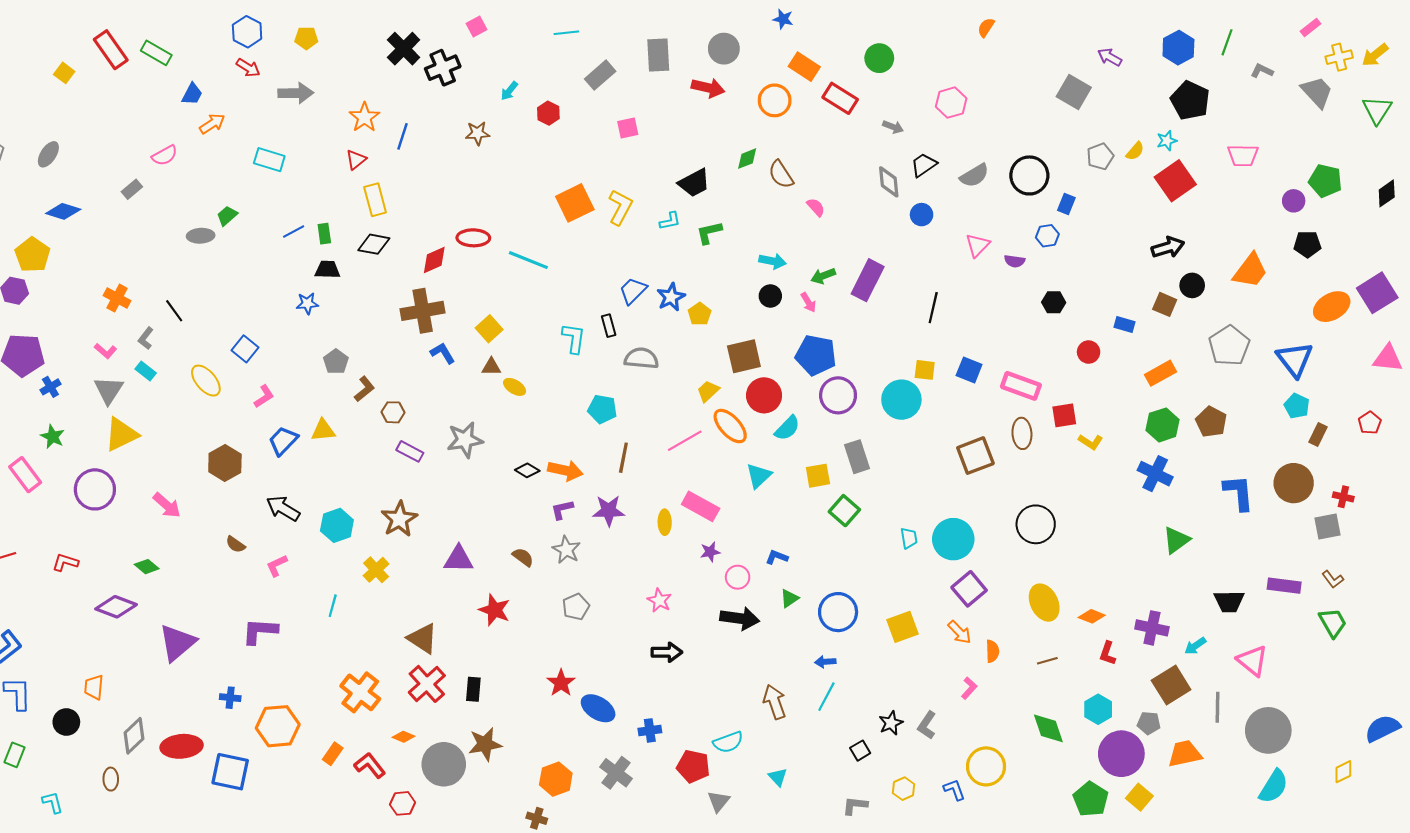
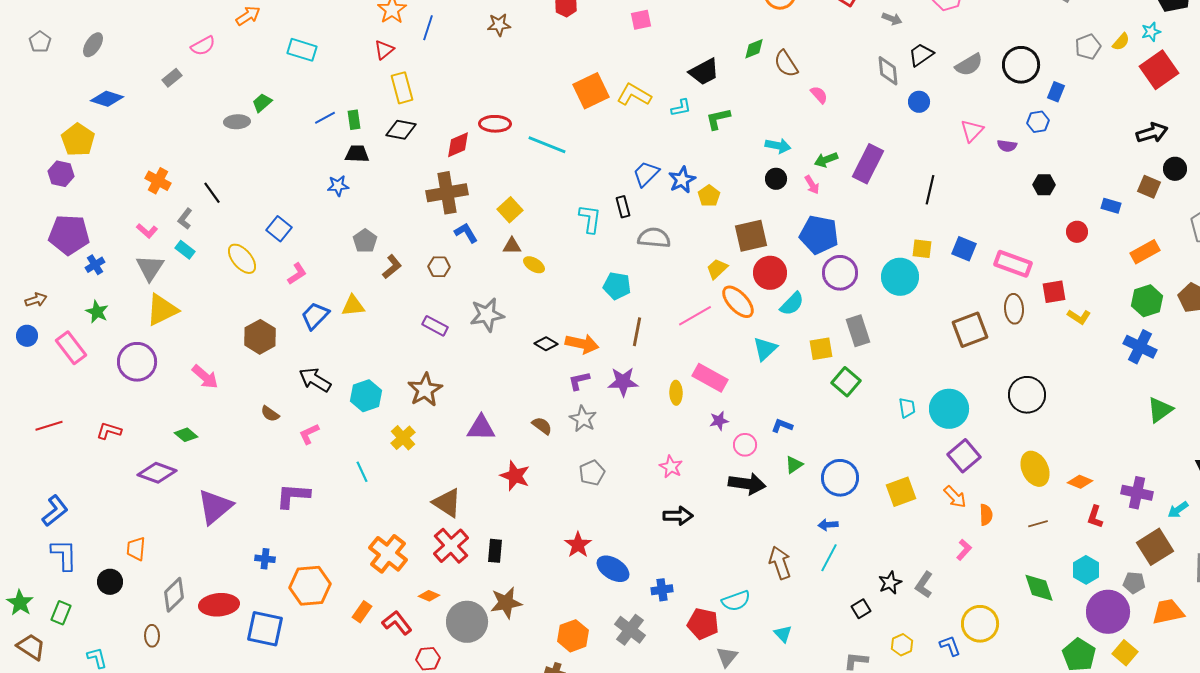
yellow L-shape: (620, 207) -> (634, 95), turned -88
brown hexagon: (393, 412) -> (439, 267), moved
cyan line: (333, 606) -> (362, 472), turned -40

